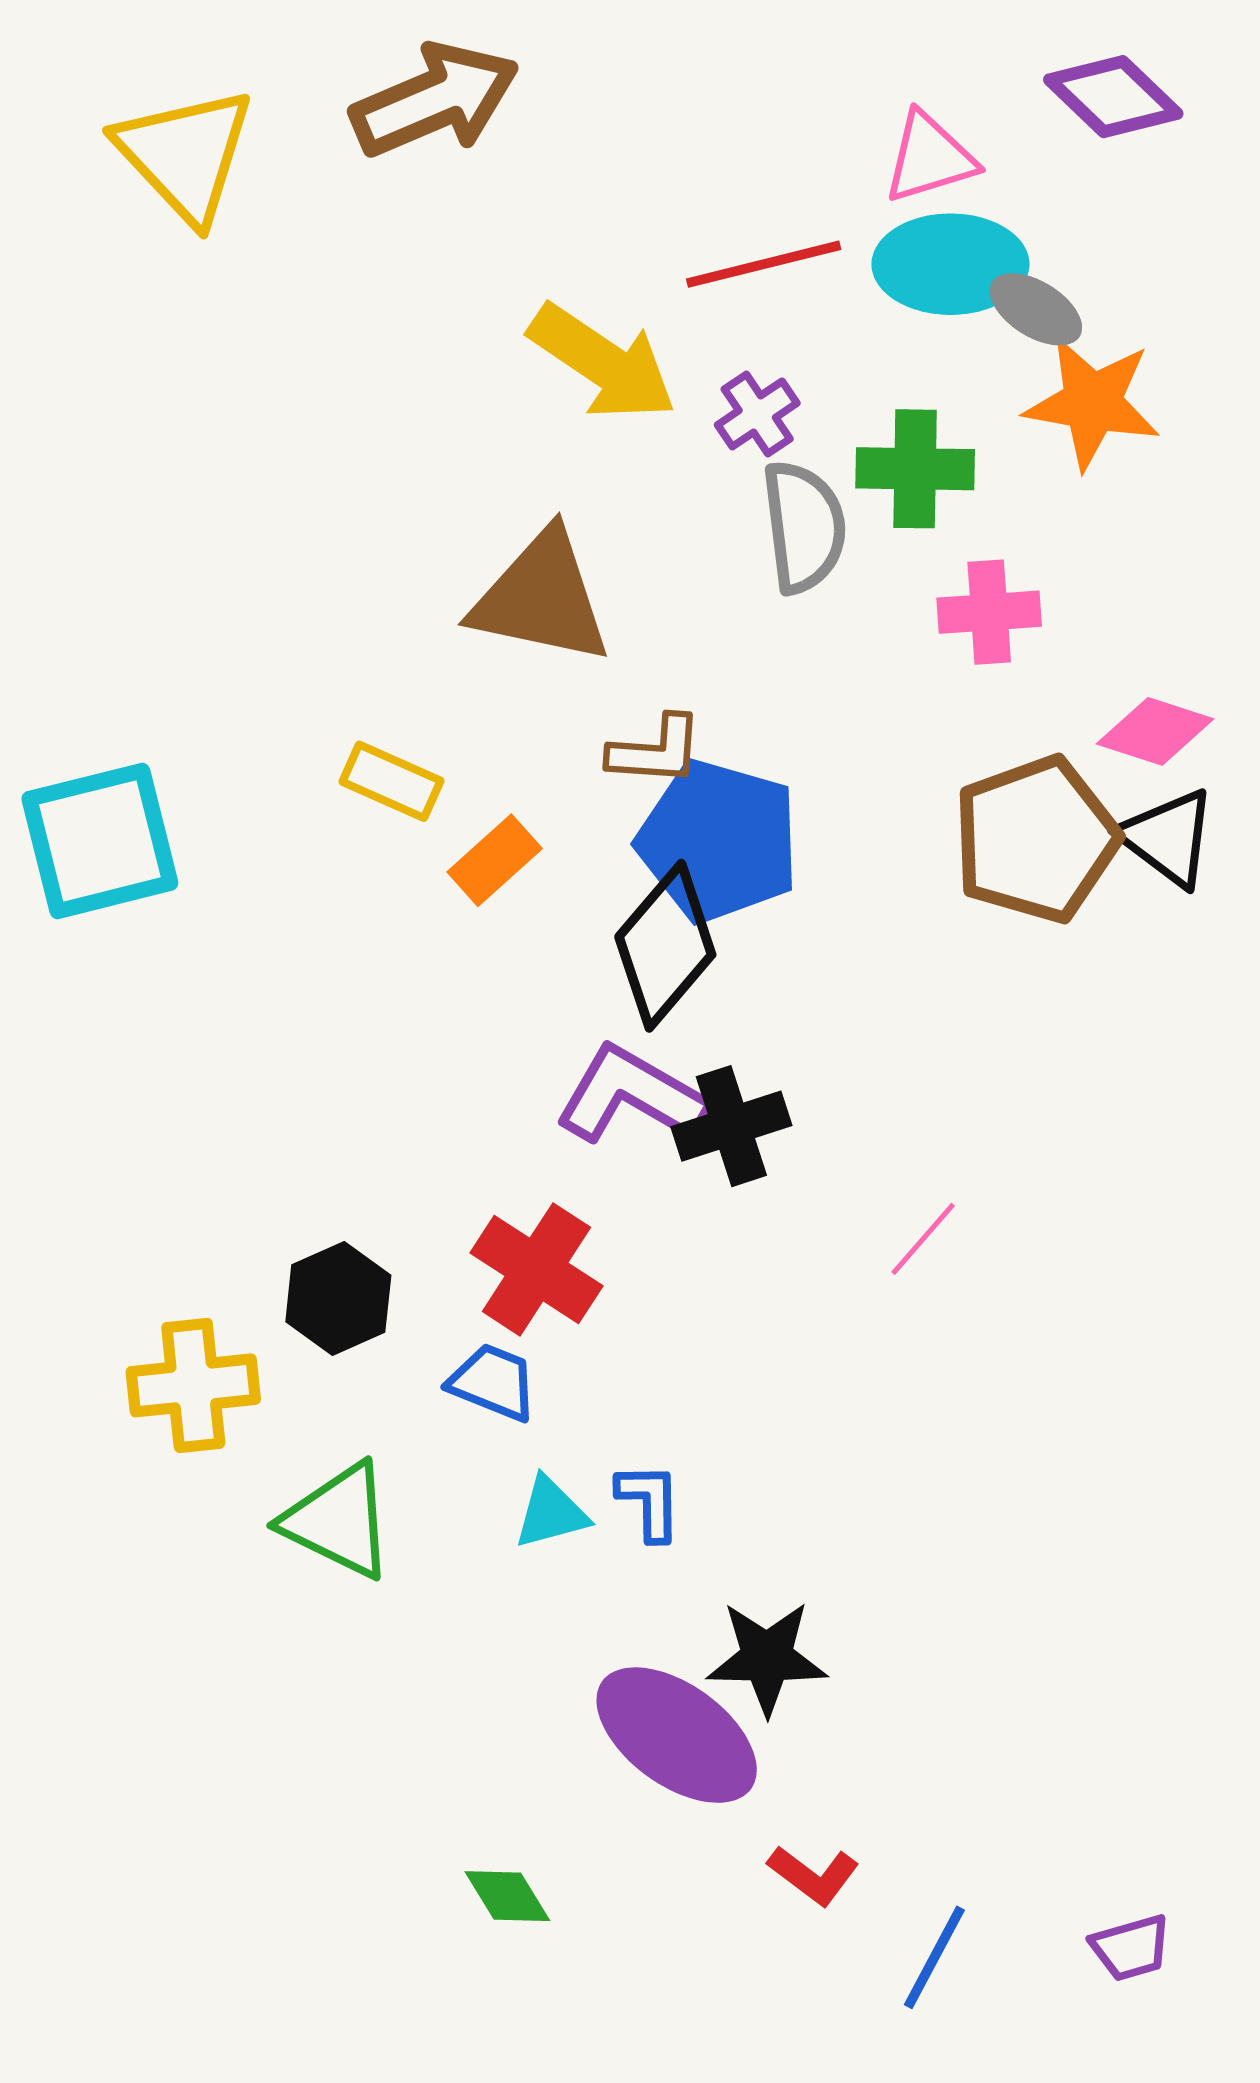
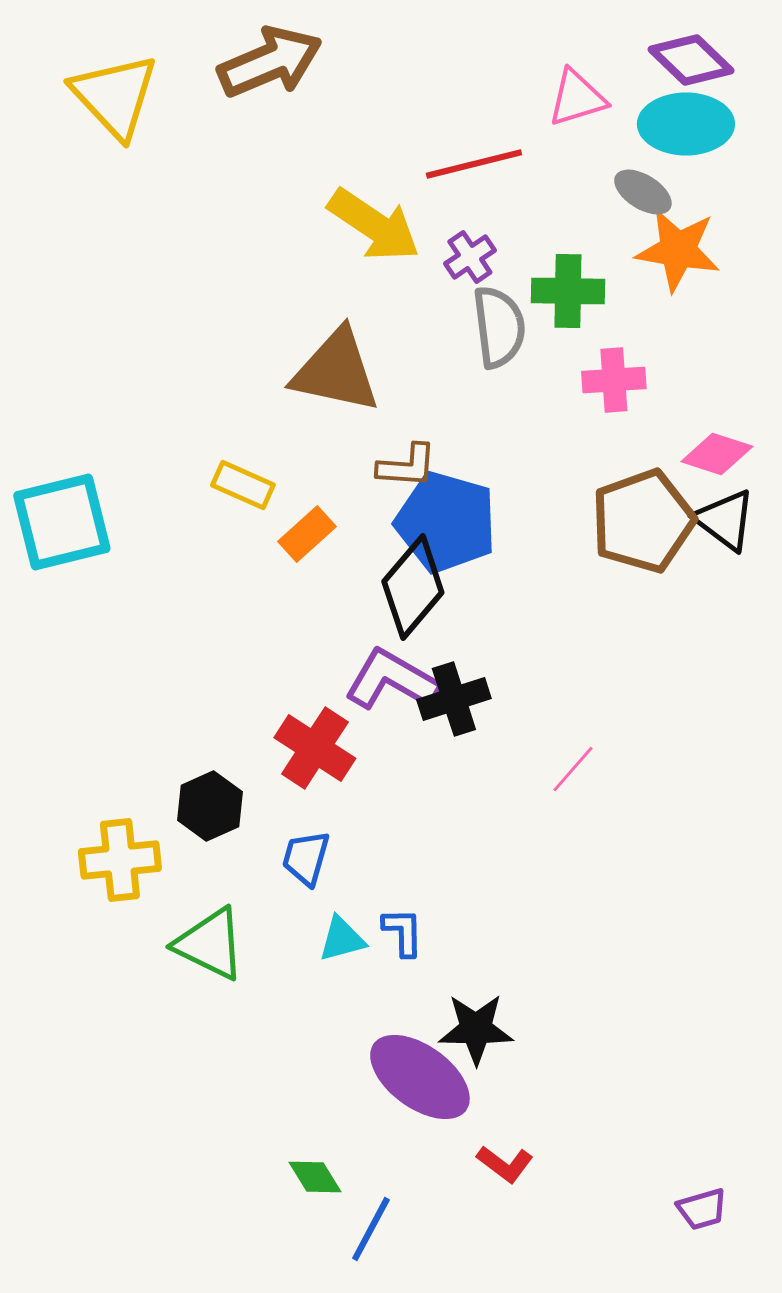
cyan ellipse: (950, 264) -> (686, 124), moved
red cross: (536, 1269) -> (315, 748), moved
blue trapezoid: (493, 1382) -> (306, 858), turned -96
blue line: (934, 1957) -> (371, 1229), moved

